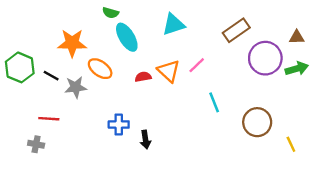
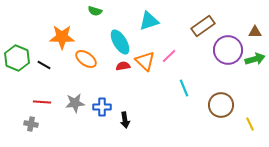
cyan ellipse: (127, 37) -> (120, 42), moved
gray star: (76, 87) -> (75, 103), moved

